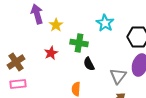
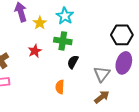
cyan star: (105, 23) -> (65, 16), moved
black semicircle: (89, 64) -> (73, 62), turned 56

